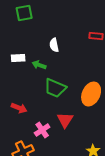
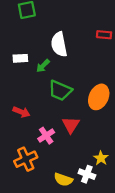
white semicircle: (54, 45) -> (59, 44), size x1.6
green arrow: (39, 65) -> (43, 66), turned -64

